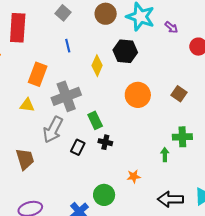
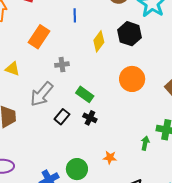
gray cross: (66, 96) -> (62, 65), size x0.5
yellow triangle: (27, 105) -> (12, 69), moved
green rectangle: (95, 120) -> (85, 94), turned -42

